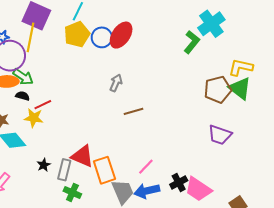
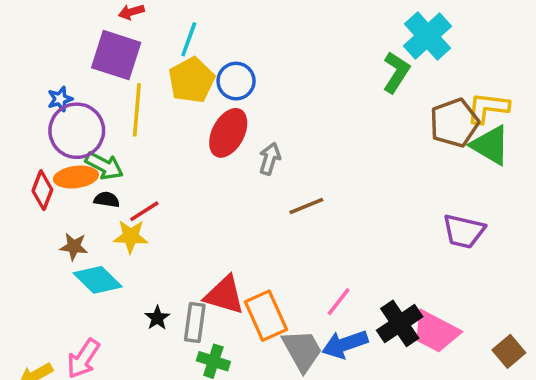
red ellipse: (121, 35) -> (228, 133), moved
yellow line: (31, 37) -> (137, 110), moved
brown pentagon: (218, 90) -> (454, 123), moved
black cross: (179, 183) -> (400, 323), size x1.4

